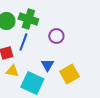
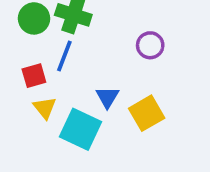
purple circle: (56, 36) -> (150, 45), moved
yellow triangle: (12, 71) -> (45, 108), turned 40

